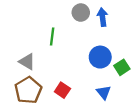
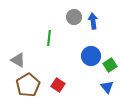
gray triangle: (27, 62) -> (18, 60), moved
blue triangle: (104, 92) -> (107, 87), moved

